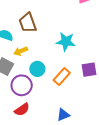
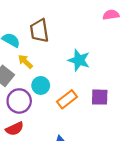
yellow arrow: (21, 51) -> (25, 62), turned 56

